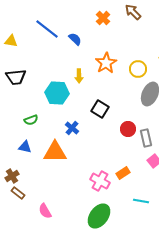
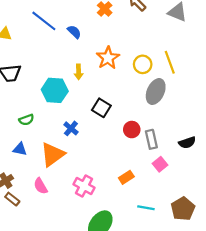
orange triangle: (55, 152) -> (53, 155), turned -35
pink cross: (100, 181) -> (84, 186), moved
pink semicircle: (45, 211) -> (41, 186), moved

